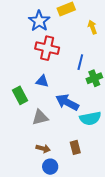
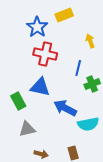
yellow arrow: (92, 27) -> (90, 41), moved
blue triangle: (42, 81) -> (40, 87), size x1.5
gray triangle: (40, 117) -> (27, 129), moved

